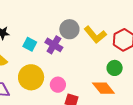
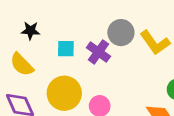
cyan square: (30, 44) -> (66, 49), turned -32

